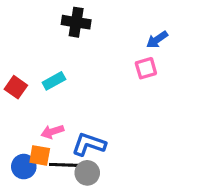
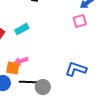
blue L-shape: (89, 144) -> (76, 69), moved
orange square: (40, 155) -> (13, 68), moved

